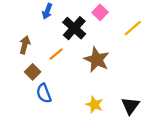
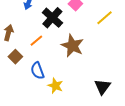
blue semicircle: (44, 93) -> (37, 71), moved
yellow star: (94, 105) -> (55, 86), moved

